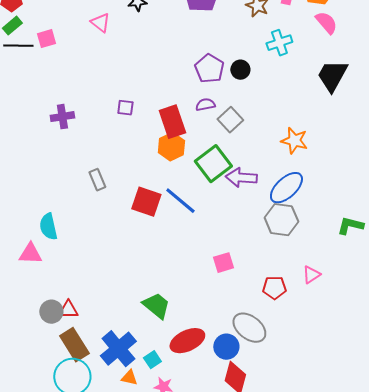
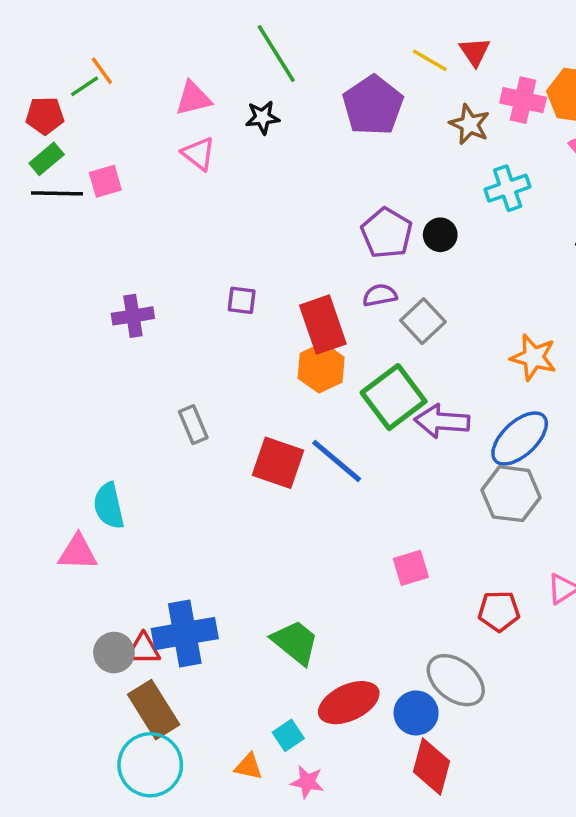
blue cross: (118, 349) -> (185, 634), moved, turned 30

